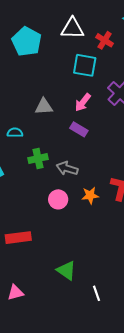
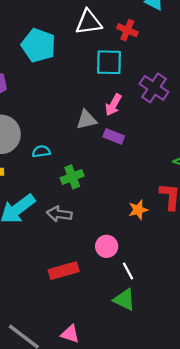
gray triangle: (44, 106) -> (86, 120), moved
gray arrow: (67, 168) -> (59, 214), moved
pink circle: (58, 199) -> (107, 246), moved
pink triangle: (15, 293) -> (70, 334), turned 42
white line: (96, 293) -> (128, 271), moved

